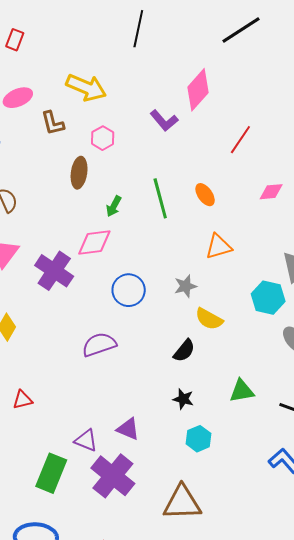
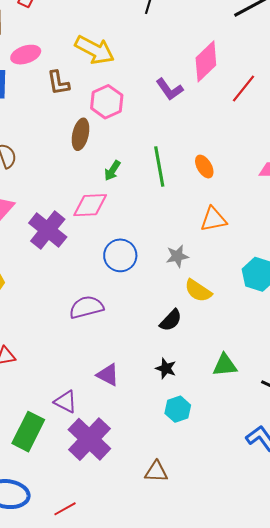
pink hexagon: (103, 138) -> (107, 102), size x1.4
red line: (240, 140) -> (244, 89), moved
purple triangle: (128, 429) -> (108, 375), moved
brown triangle: (182, 503) -> (156, 472), size x0.6

